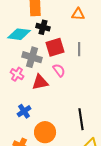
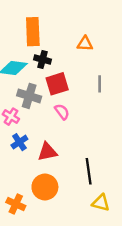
gray line: (79, 49) -> (100, 84), moved
red triangle: (40, 82) -> (47, 152), moved
blue cross: (24, 111) -> (19, 142), moved

